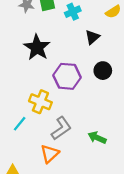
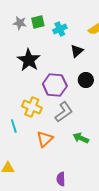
cyan line: (20, 124) -> (14, 126), turned -56
gray L-shape: (61, 128) -> (64, 112), moved
orange triangle: (50, 154) -> (45, 139), moved

